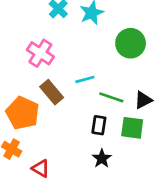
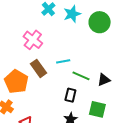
green circle: (131, 43) -> (100, 22), moved
green square: (132, 128) -> (97, 109), moved

